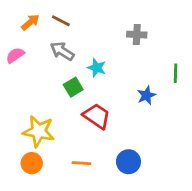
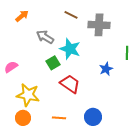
brown line: (61, 21) -> (71, 15), moved
gray cross: (137, 35) -> (99, 25), size x1.5
pink semicircle: (15, 55) -> (11, 67), moved
cyan star: (97, 68) -> (70, 49), size x1.5

